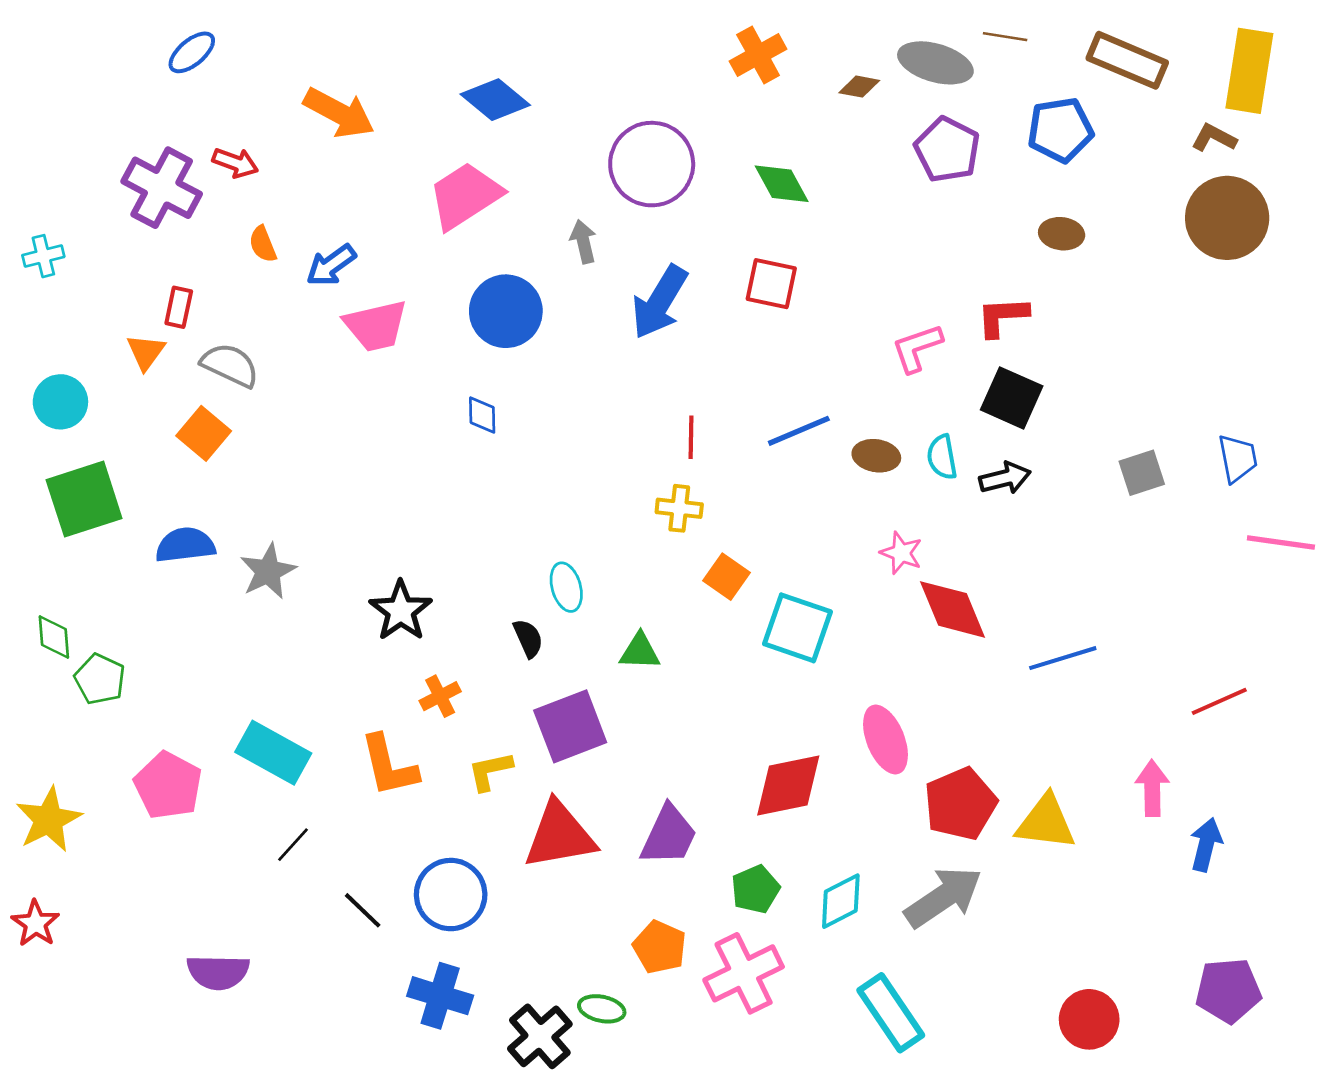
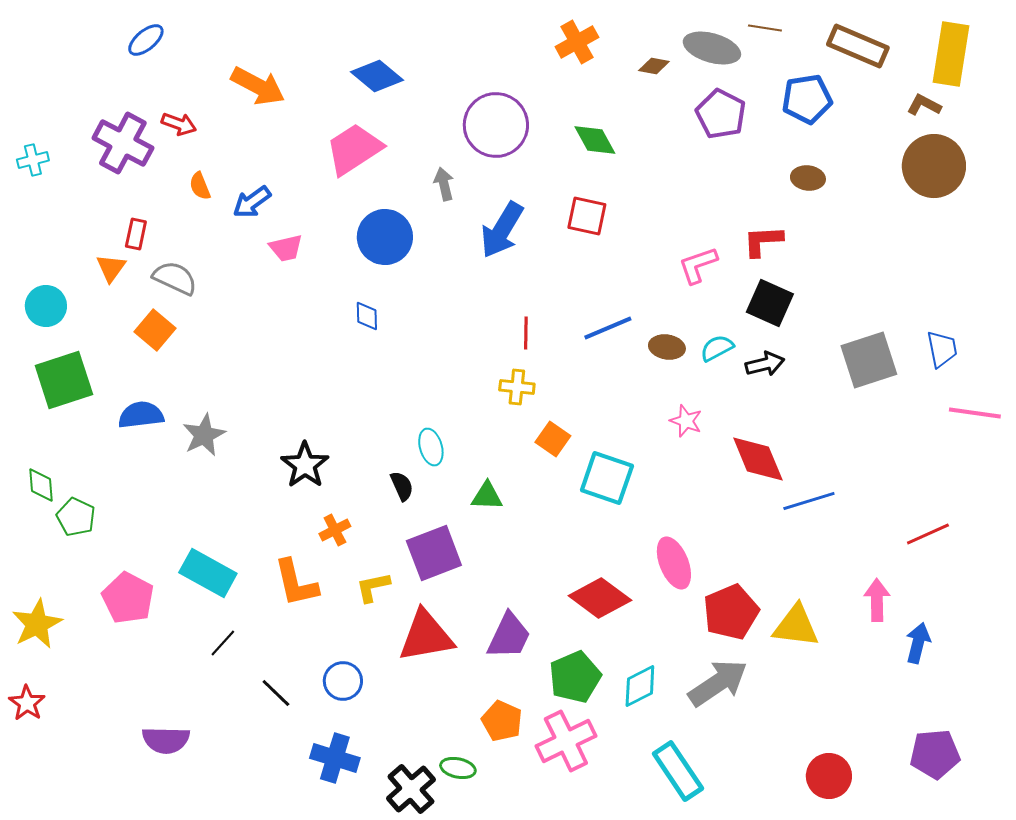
cyan cross: (43, 256) -> (33, 160), moved
pink trapezoid: (376, 326) -> (286, 248), size x0.7
cyan semicircle: (942, 457) -> (717, 348), turned 72
gray square: (1142, 473) -> (869, 360), size x1.6
red diamond: (953, 609) -> (758, 459), moved
red diamond: (788, 785) -> (600, 598), turned 48
green pentagon: (755, 889) -> (575, 677), size x1.4
blue circle: (451, 895) -> (343, 681), size x0.7

